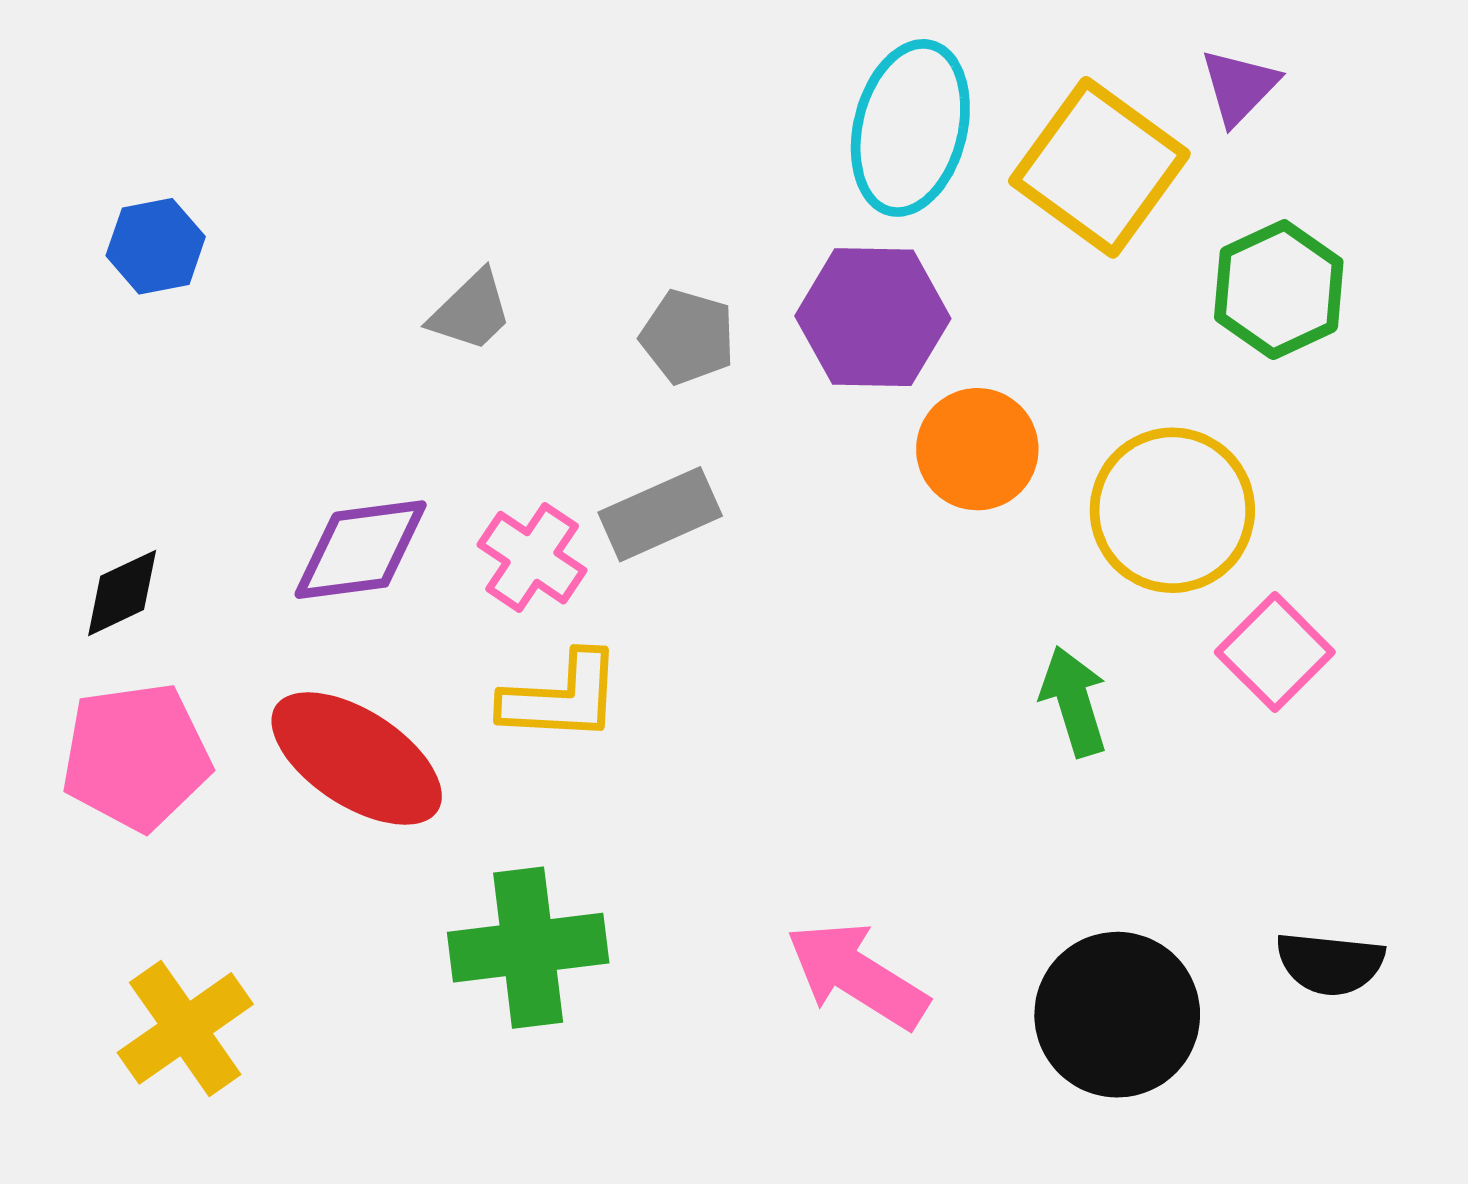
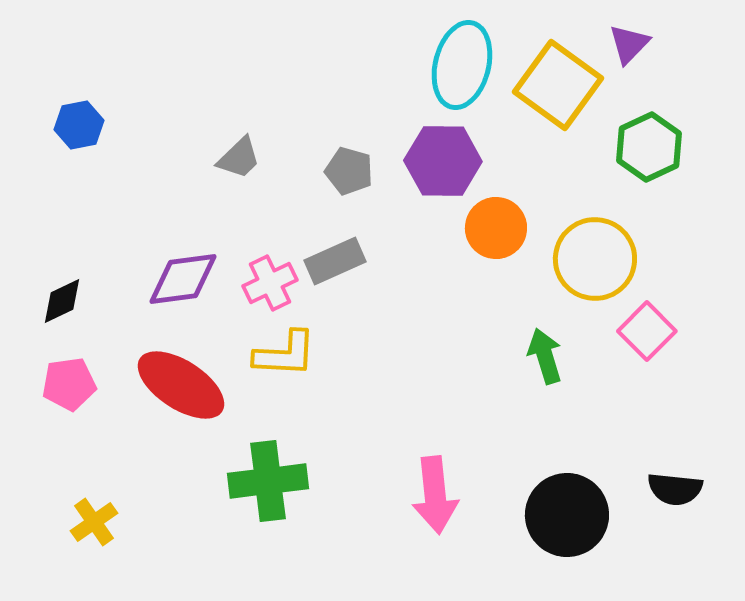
pink cross: (532, 558) -> (270, 283), turned 30
pink pentagon: (136, 757) -> (69, 384), size x0.7
pink arrow: (857, 975) -> (435, 495), turned -128
yellow cross: (185, 1028) -> (94, 522), size x0.7

